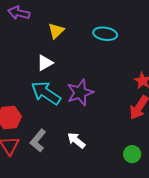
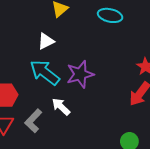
white arrow: (76, 140) -> (61, 107), moved

